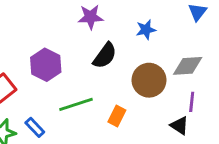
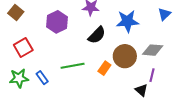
blue star: (146, 30) -> (127, 21), size x1.6
purple hexagon: (46, 65) -> (57, 22), moved
orange rectangle: (117, 116) -> (104, 68), moved

